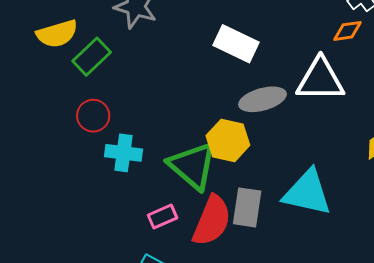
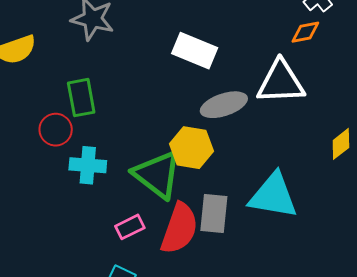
green rectangle: (92, 57) -> (81, 98), moved, turned -54

